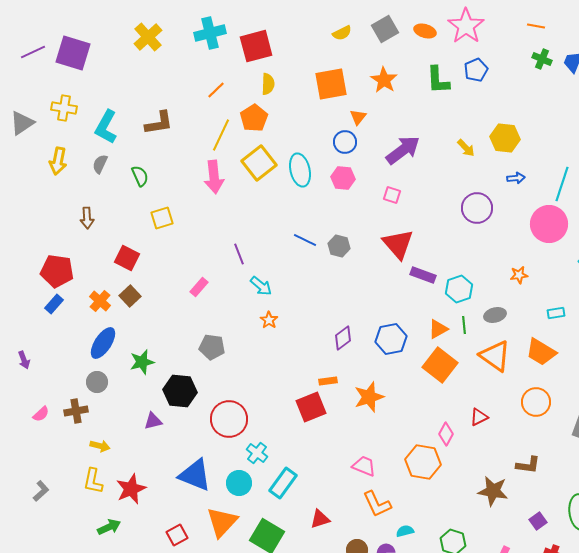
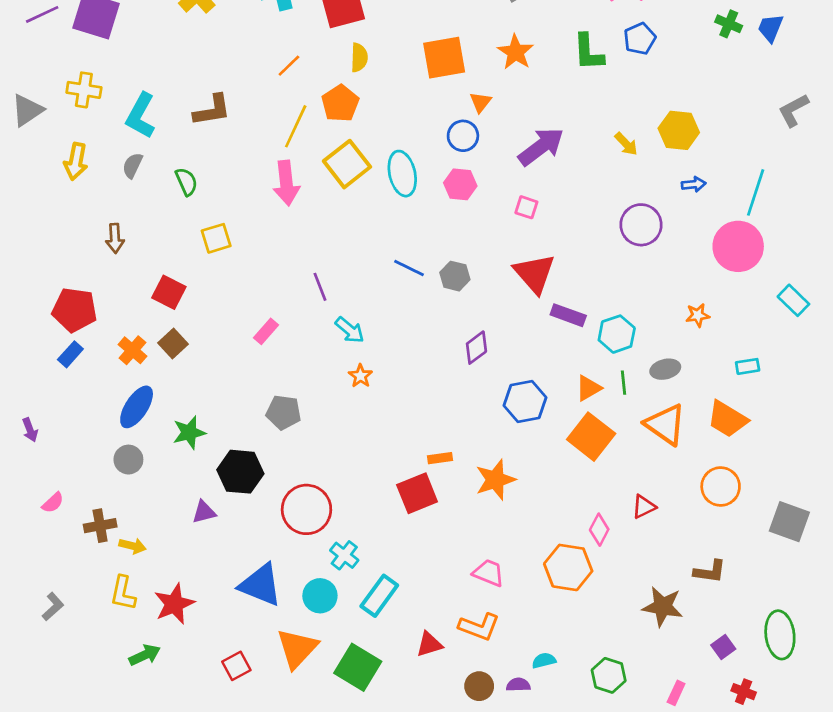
purple diamond: (343, 338) -> (476, 348), moved
brown cross: (76, 411) -> (100, 526), moved
orange L-shape: (377, 504) -> (479, 627), moved, turned -44

